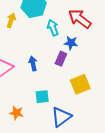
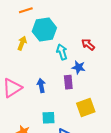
red arrow: (80, 19) -> (88, 45), size x0.6
purple rectangle: (61, 59) -> (68, 82), turned -32

